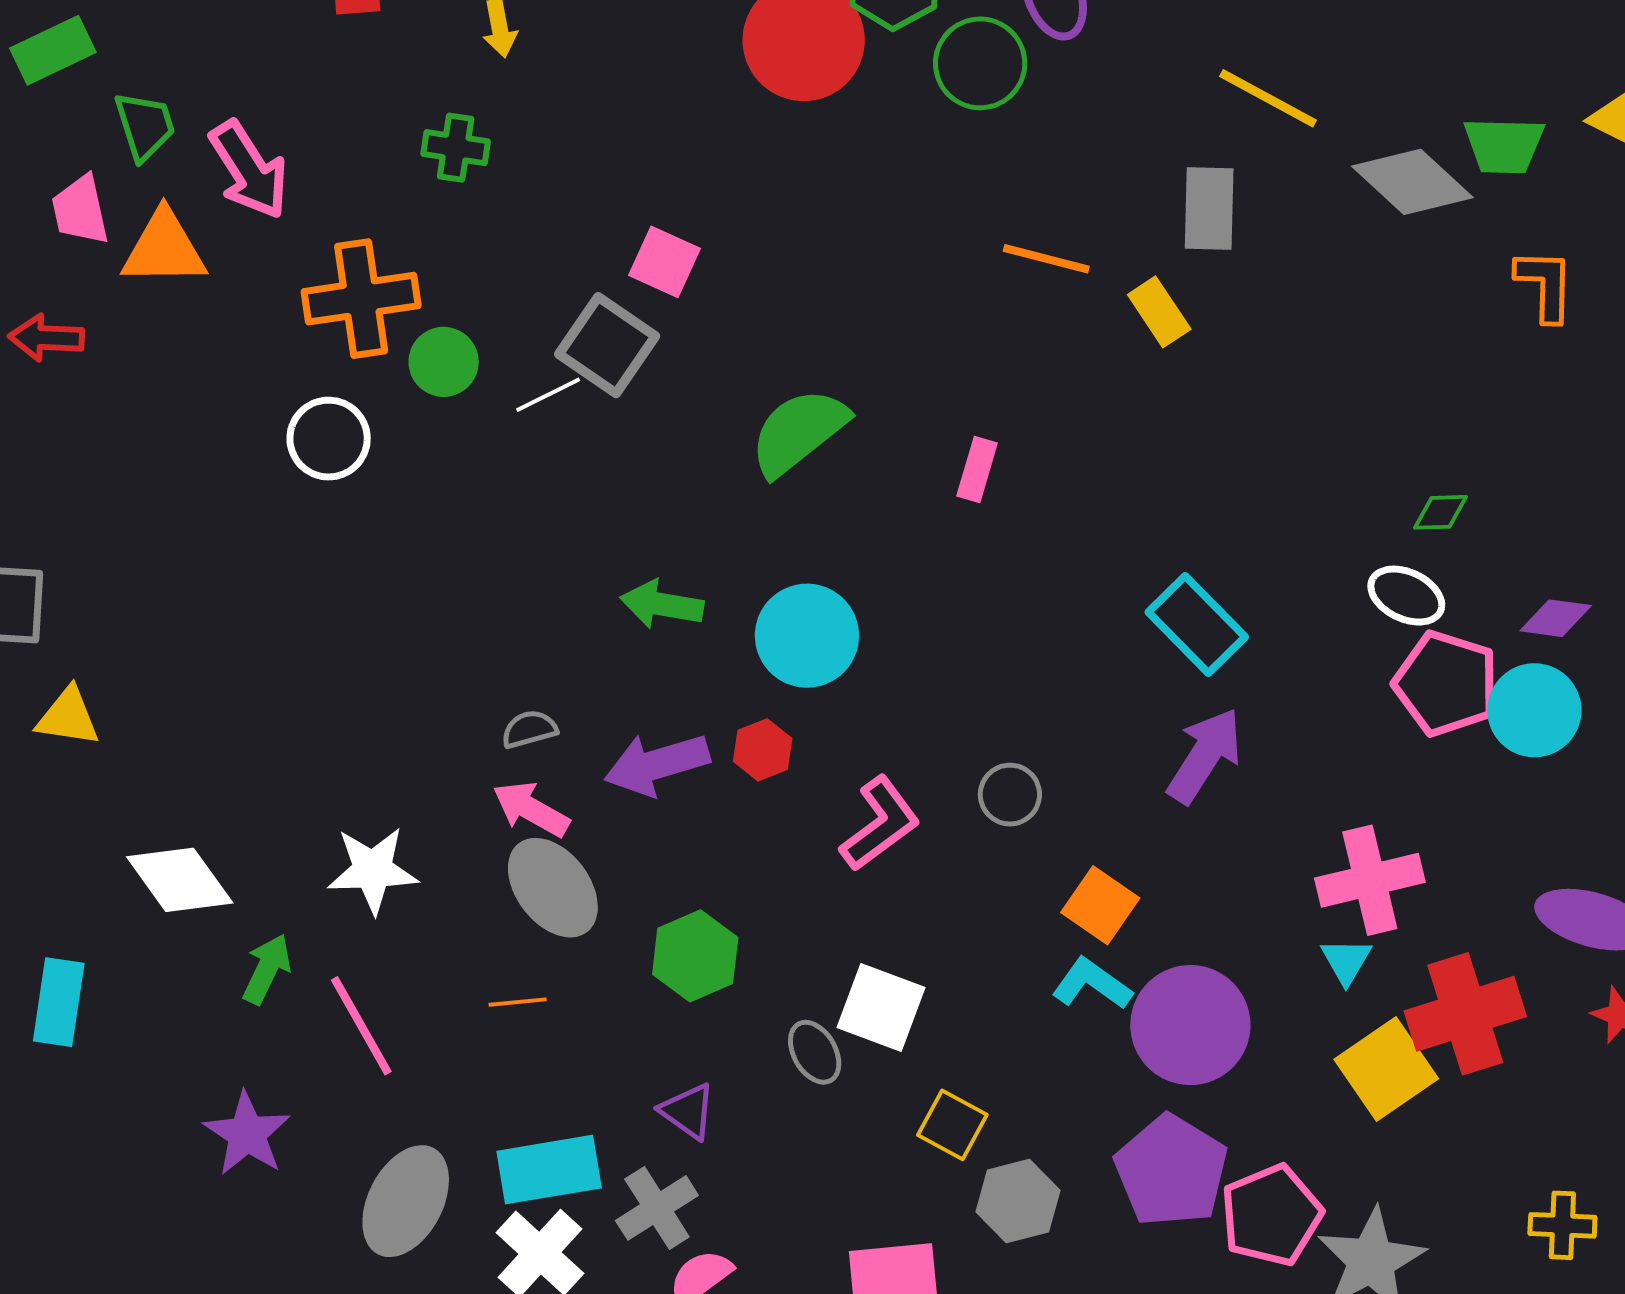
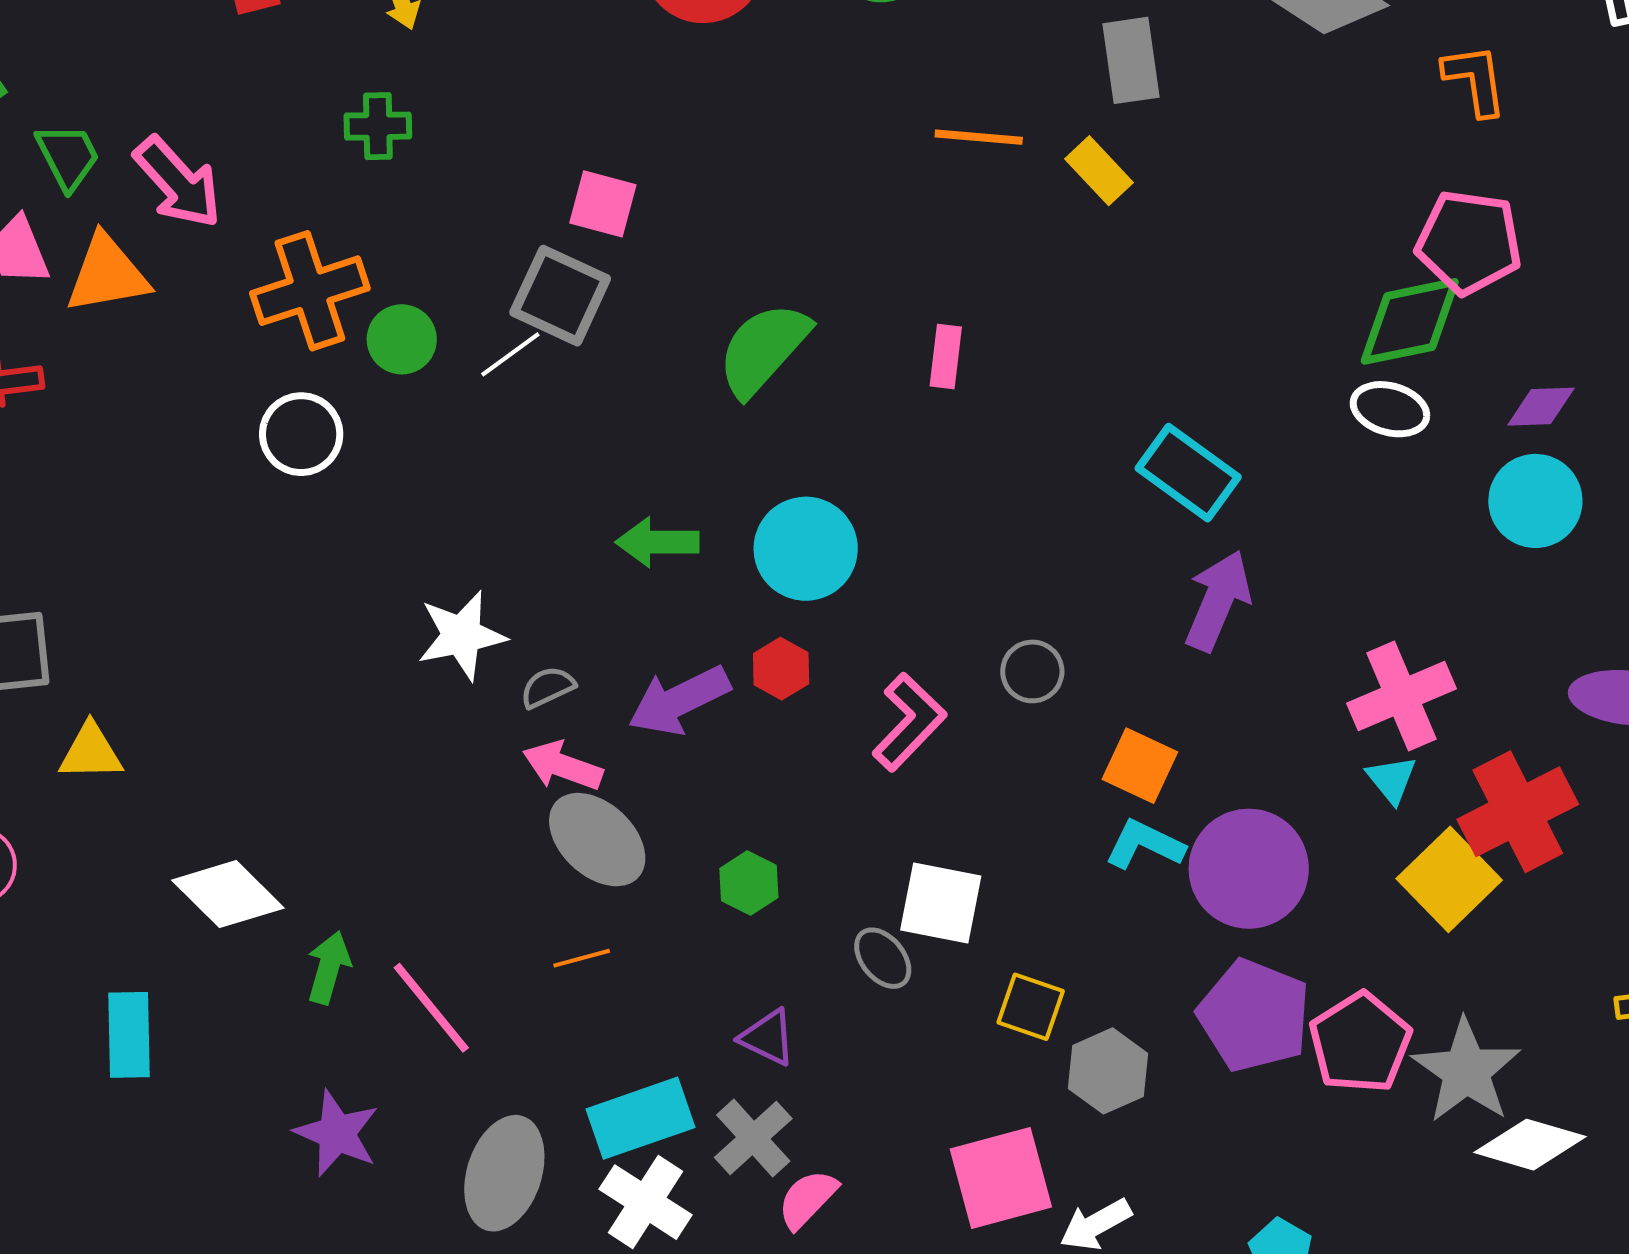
green diamond: (1440, 512) -> (1410, 321), size x2.0
pink pentagon: (1446, 684) -> (1469, 242), moved
white star: (373, 870) -> (462, 635), moved
green hexagon: (695, 956) -> (749, 883), size x0.7

